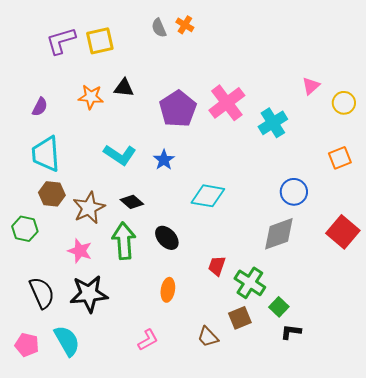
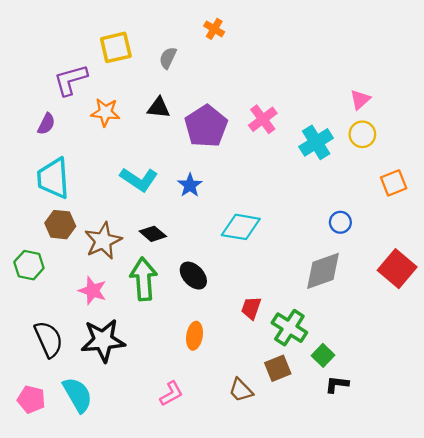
gray semicircle: (159, 28) -> (168, 58), moved, turned 48
purple L-shape: (61, 41) -> (71, 80), moved
black triangle: (124, 88) -> (159, 108), moved
pink cross: (227, 103) -> (263, 119), size x0.7
yellow circle: (344, 103) -> (362, 134), moved
blue circle: (294, 192) -> (340, 222), size x0.7

